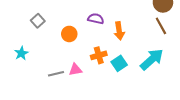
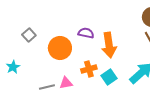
orange arrow: (119, 31) -> (109, 45), size x1.4
orange circle: (69, 34) -> (60, 48), size x1.5

